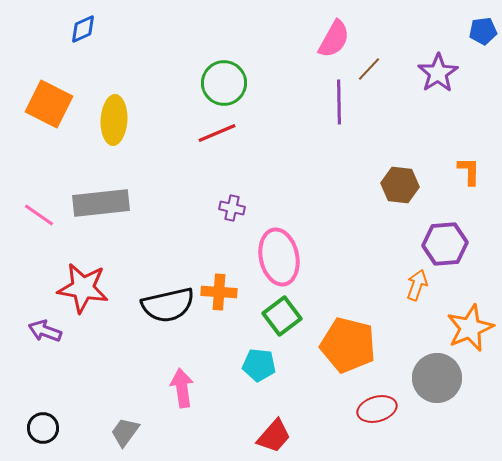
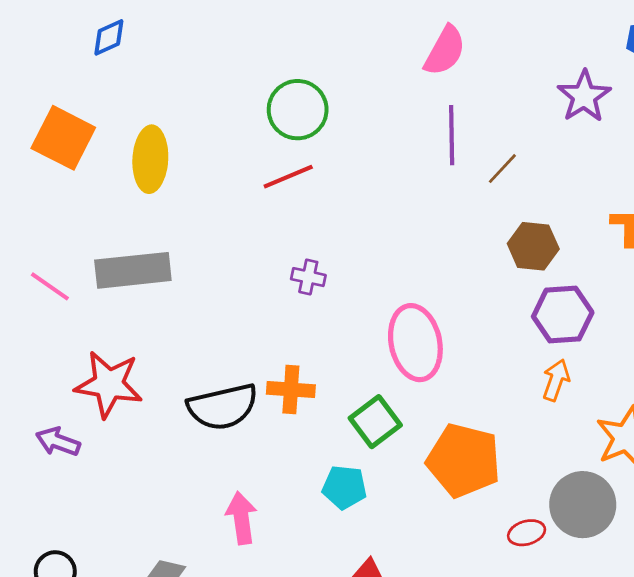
brown line: (369, 69) -> (502, 169), moved
purple hexagon: (445, 244) -> (563, 314), moved
pink ellipse: (279, 257) -> (415, 343), moved
red ellipse: (377, 409) -> (527, 533), moved, size x0.7

